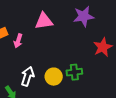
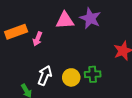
purple star: (84, 16) -> (90, 18), moved, turned 30

